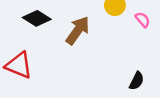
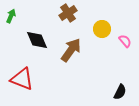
black diamond: (37, 18) -> (37, 40), turned 35

